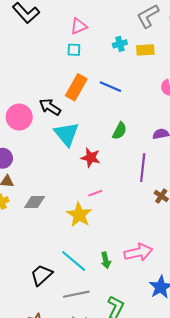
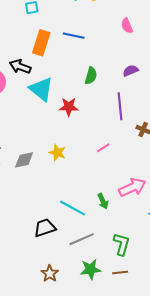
pink line: (95, 193) -> (103, 148), moved
yellow star: (79, 215) -> (57, 153), moved, size x0.7
black trapezoid: (41, 275) -> (45, 228), turned 35

